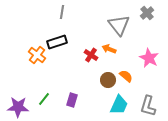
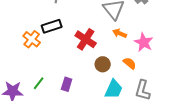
orange arrow: (109, 49) -> (120, 33), moved
red cross: (91, 55) -> (86, 39), size x1.5
orange semicircle: (126, 76) -> (130, 63), moved

